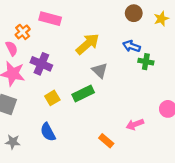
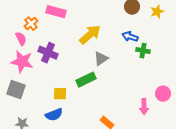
gray triangle: (100, 70) -> (101, 59), turned 42
yellow square: (52, 98) -> (60, 94), moved, turned 32
pink arrow: (135, 124) -> (144, 107), moved, turned -70
blue semicircle: (48, 132) -> (54, 115), turned -84

